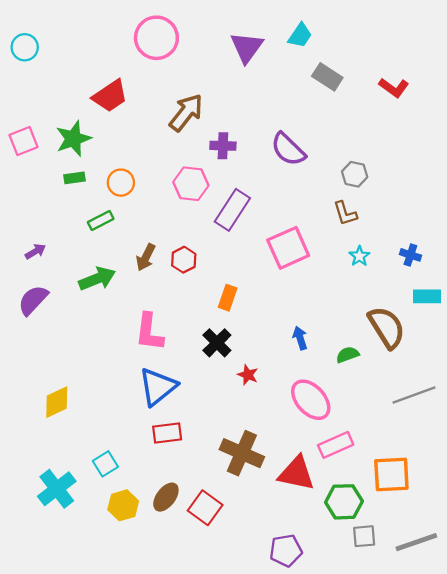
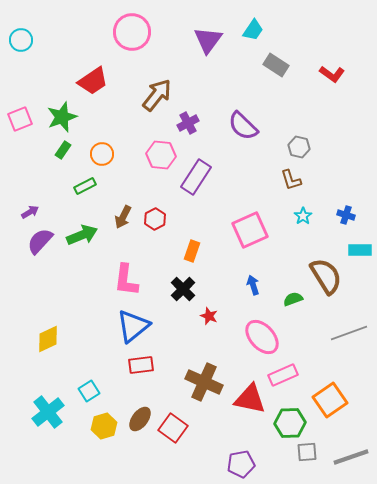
purple cross: (223, 146) -> (188, 123), turned -30
green rectangle: (75, 178) -> (63, 150), turned -48
pink square: (288, 248) -> (250, 230), moved
purple semicircle: (33, 300) -> (40, 241), moved
orange square: (391, 475) -> (330, 400), turned -32

